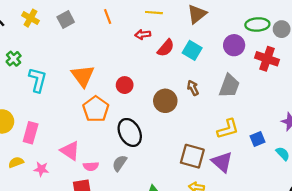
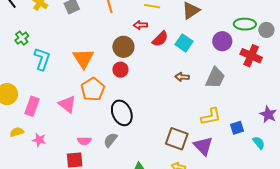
brown arrow: (193, 88) -> (182, 77), turned -64
brown circle: (165, 101) -> (123, 47), moved
pink triangle: (70, 151) -> (67, 104), moved

